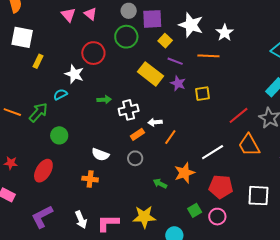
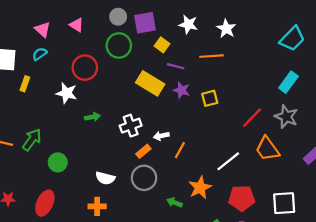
pink triangle: (68, 15) -> (42, 29), moved
white star: (191, 25) -> (188, 24), size x0.7
cyan semicircle: (60, 94) -> (40, 54), moved
green arrow: (104, 100) -> (92, 117), moved
gray circle: (135, 158) -> (144, 178), size x1.5

